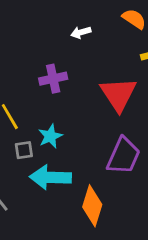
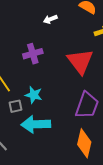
cyan star: (50, 136) -> (34, 95), turned -30
orange diamond: (92, 206) -> (84, 143), moved

